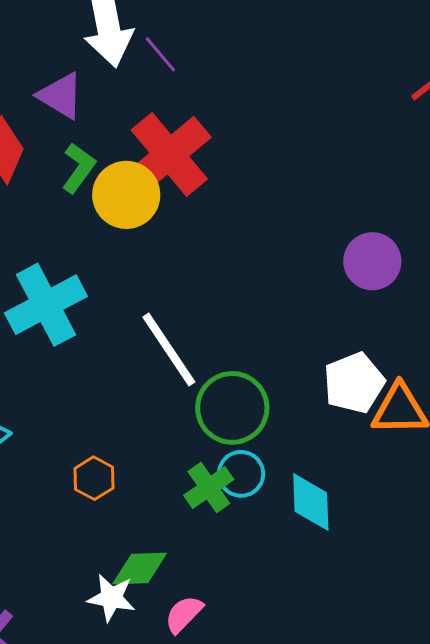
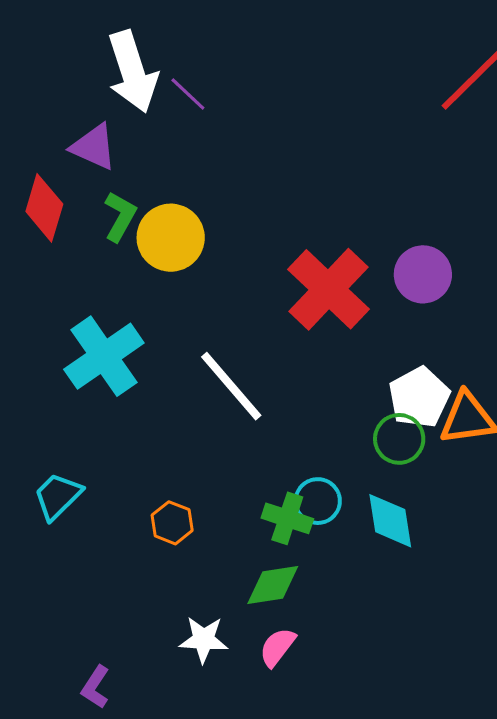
red cross: (169, 155) -> (329, 289), moved
green circle: (232, 408) -> (399, 439), moved, size x0.7
green cross: (209, 487) -> (287, 518), turned -30
green diamond: (140, 569) -> (273, 585), moved

